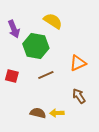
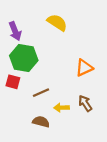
green hexagon: (36, 46) -> (24, 58), moved
brown line: (46, 75) -> (41, 93), moved
yellow arrow: (57, 113) -> (61, 108), moved

